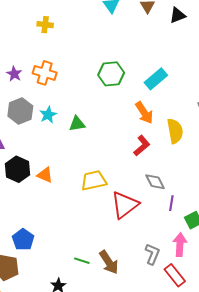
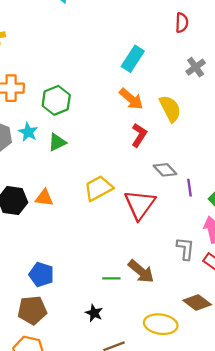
green hexagon: (111, 74) -> (56, 100), moved
green triangle: (77, 124) -> (57, 142), moved

